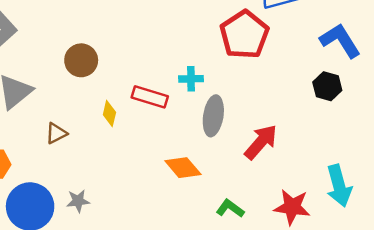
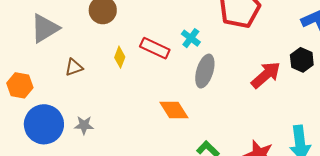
cyan cross: (191, 79) -> (191, 38), turned 30
red arrow: (261, 142) -> (266, 75), moved

